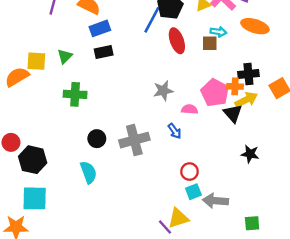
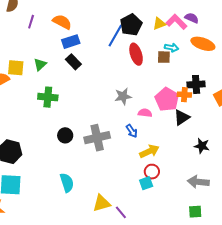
black rectangle: (104, 52) -> (73, 62), turned 56
yellow arrow: (246, 100) -> (149, 151), moved
black triangle: (233, 113) -> (182, 117), turned 36
black star: (250, 154) -> (202, 146), moved
cyan semicircle: (88, 172) -> (67, 183), moved
red circle: (189, 172) -> (152, 172), moved
gray arrow: (215, 201) -> (198, 182), moved
yellow triangle: (178, 218) -> (102, 203), moved

